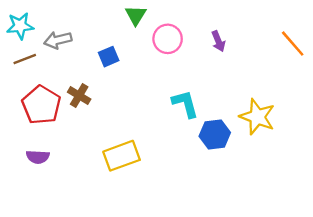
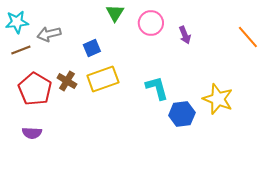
pink circle: (168, 39) -> (151, 23), moved
yellow rectangle: (122, 156) -> (103, 79), moved

